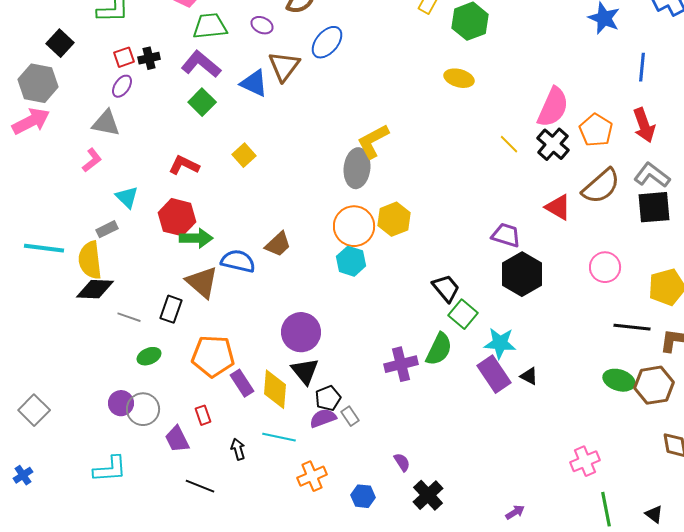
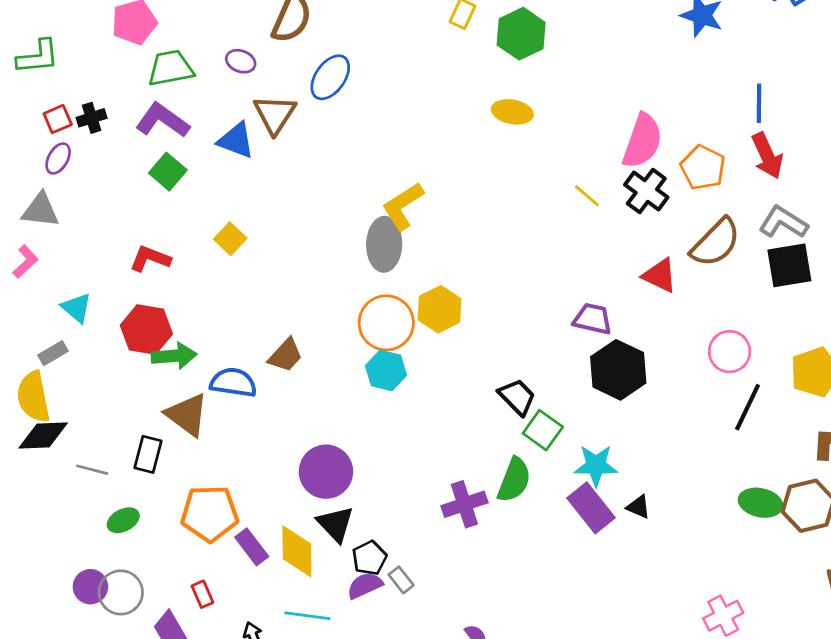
blue line: (642, 67) -> (759, 103), moved
black line: (632, 327) -> (748, 407), moved, turned -66

